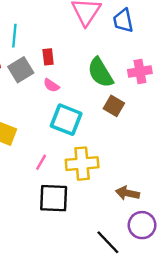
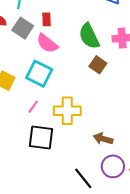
gray square: (21, 70) -> (23, 28), turned -30
pink semicircle: (51, 85) -> (47, 43), size x1.6
cyan square: (66, 120) -> (39, 74), moved

